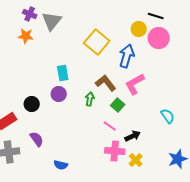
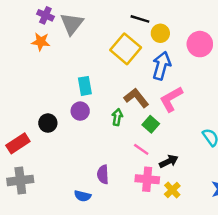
black line: (156, 16) -> (140, 19), moved
yellow circle: (139, 29) -> (160, 33), moved
purple semicircle: (37, 139) -> (103, 174), moved, turned -147

